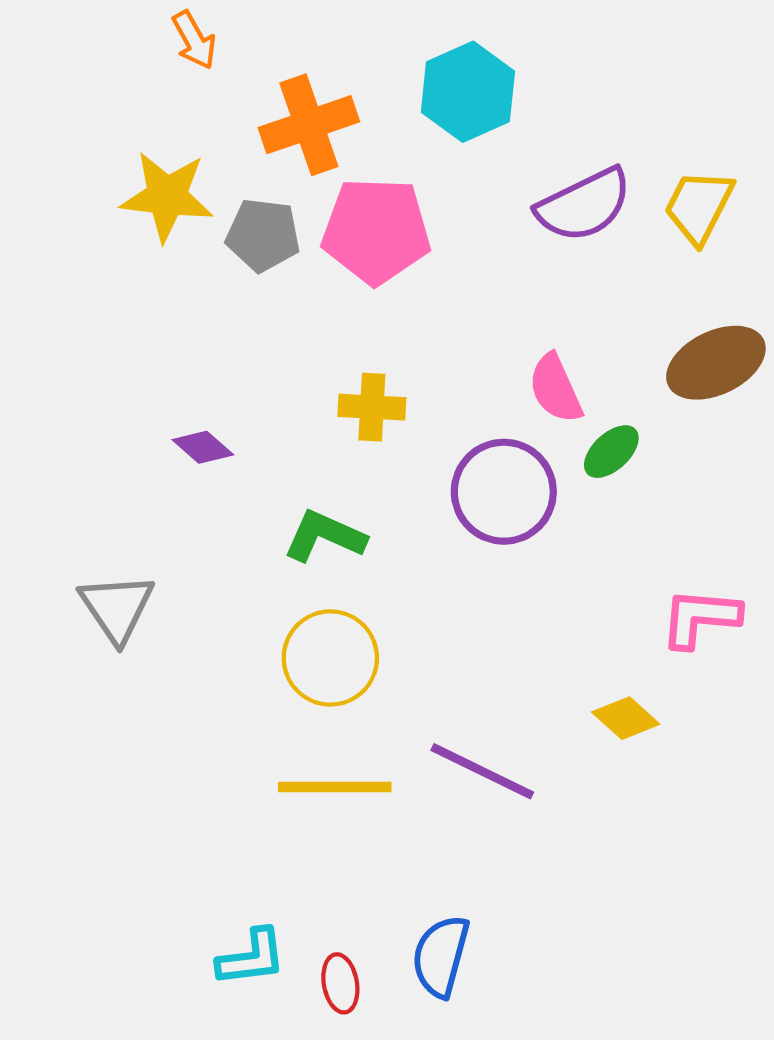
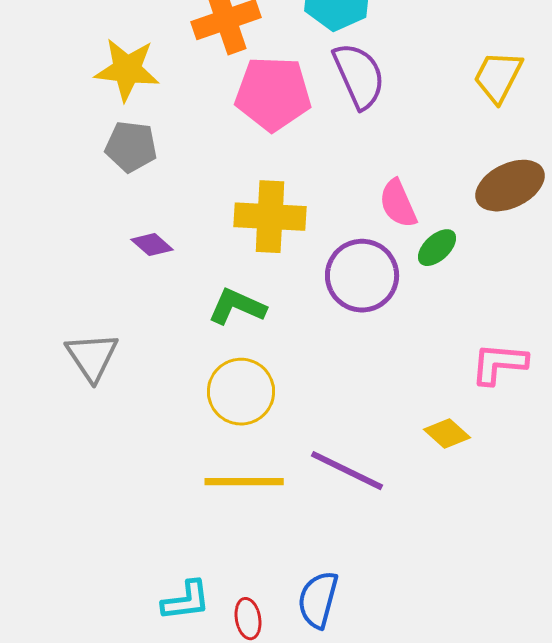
purple semicircle: (584, 205) -> (359, 76), moved, turned -88
gray pentagon: (263, 235) -> (131, 147), moved
yellow cross: (372, 407) -> (270, 217), size x1.5

